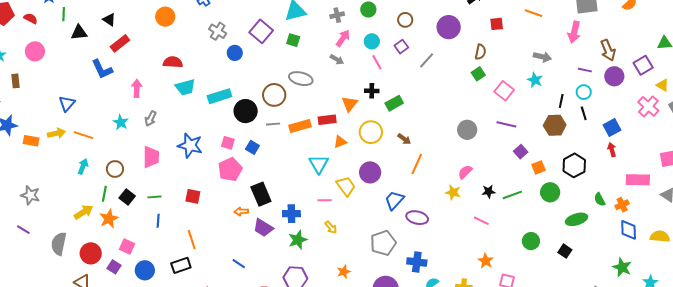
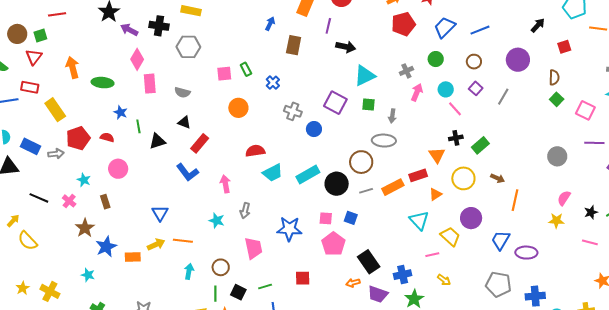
gray arrow: (337, 60) -> (392, 116), moved, turned 80
gray pentagon: (383, 243) -> (498, 284), turned -30

